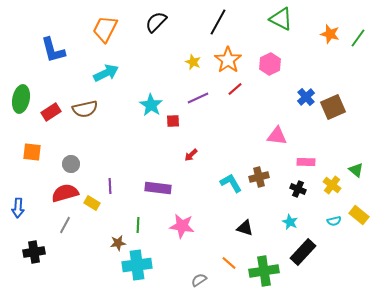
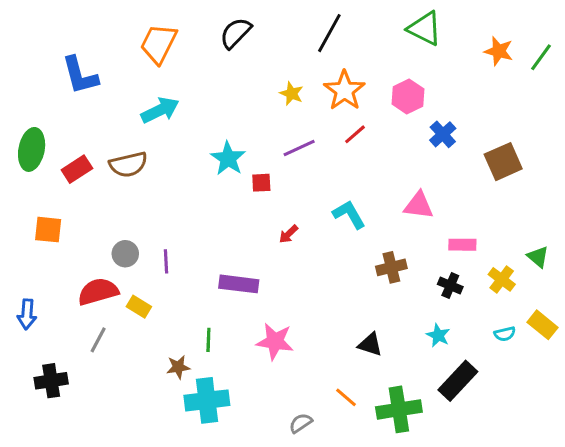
blue cross: (306, 97) -> (443, 134), moved
gray circle: (71, 164) -> (125, 254), moved
cyan L-shape: (231, 183) -> (349, 214), moved
purple line: (110, 186) -> (166, 261), moved

